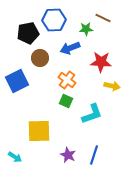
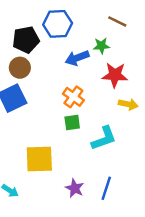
green star: (86, 29) -> (101, 46), moved
brown circle: (40, 58) -> (20, 68), moved
green square: (66, 101) -> (72, 122), turned -32

